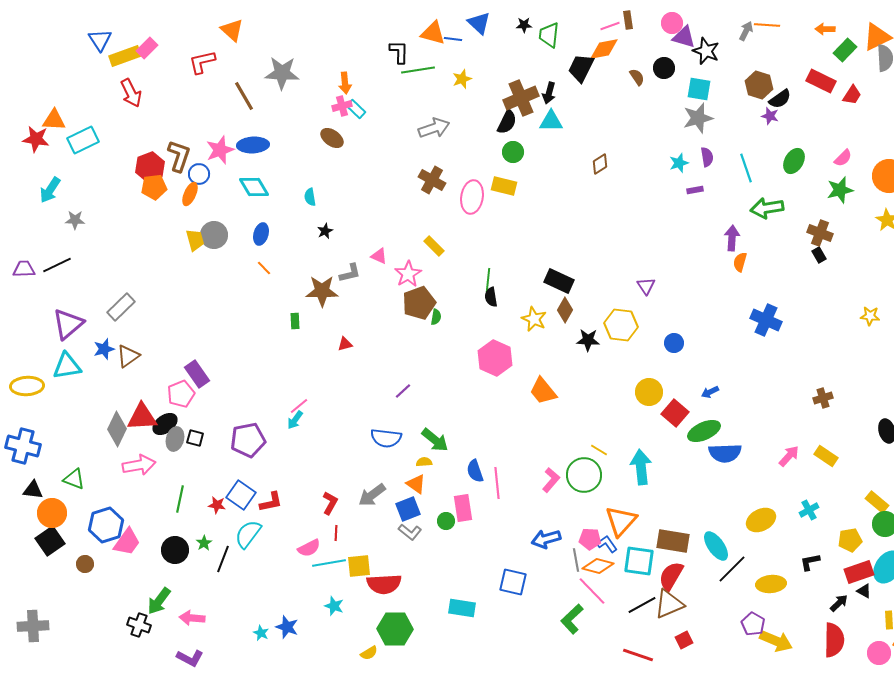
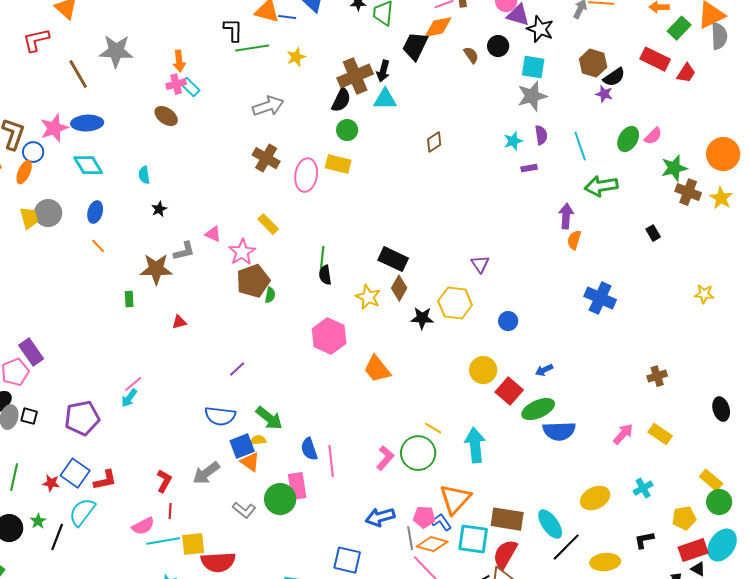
pink semicircle: (843, 158) -> (653, 136), moved
brown cross: (820, 233) -> (688, 192), moved
blue square: (408, 509) -> (242, 446), moved
green circle: (446, 521) -> (280, 499), size x1.8

